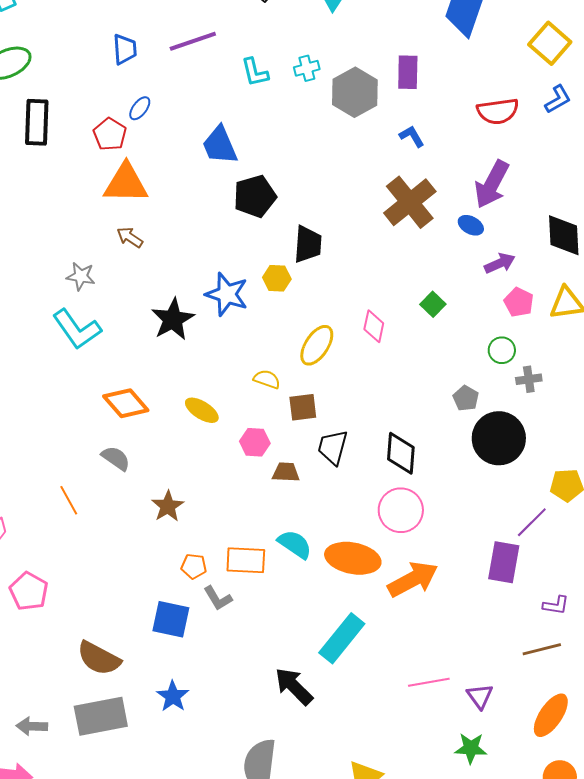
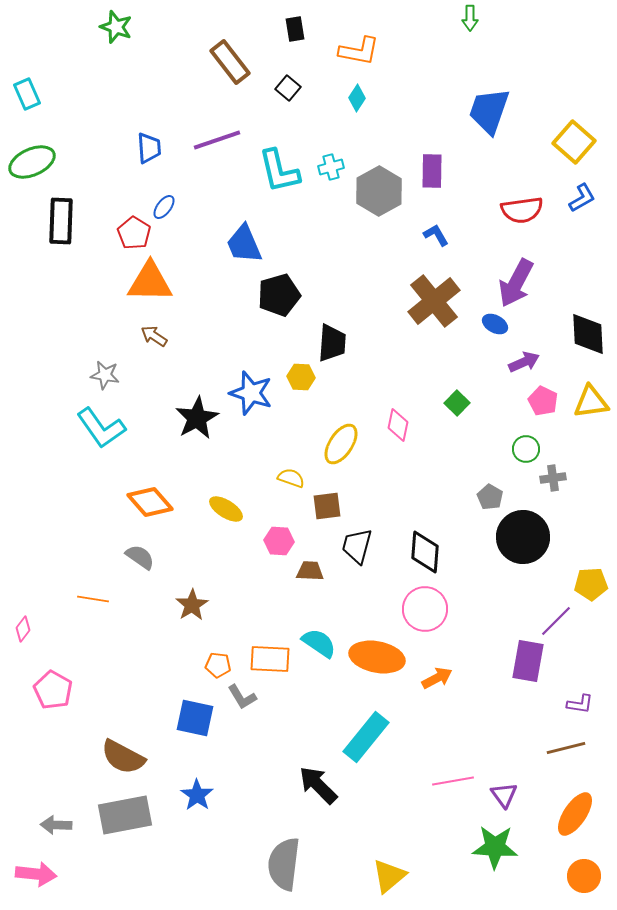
cyan L-shape: (255, 72) -> (279, 171), size x1.5
orange line: (69, 500) -> (93, 599), turned -52
orange arrow: (413, 579) -> (437, 678), size x0.6
green star: (471, 748) -> (495, 847), size x1.4

